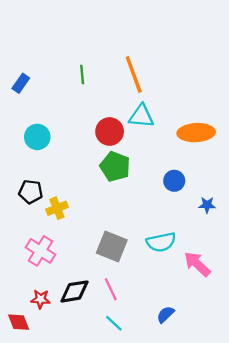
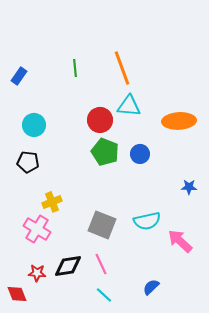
blue circle: (174, 181) -> (140, 154), moved
black pentagon: (31, 192) -> (28, 162), moved
yellow cross: (57, 208) -> (52, 202), moved

